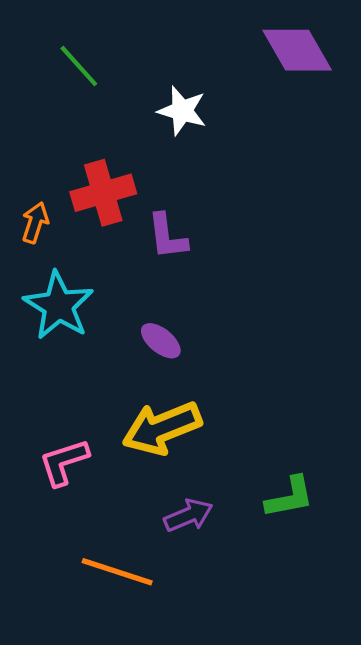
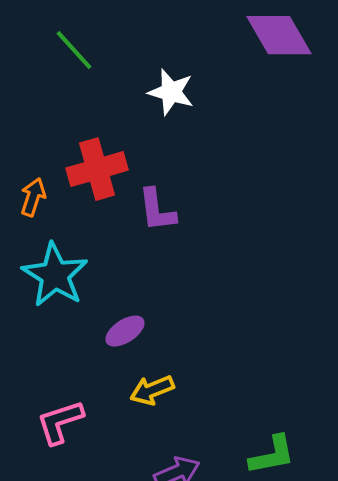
purple ellipse: (161, 341) -> (125, 331), moved, turned -72
yellow arrow: (162, 428) -> (152, 390), size x0.6

